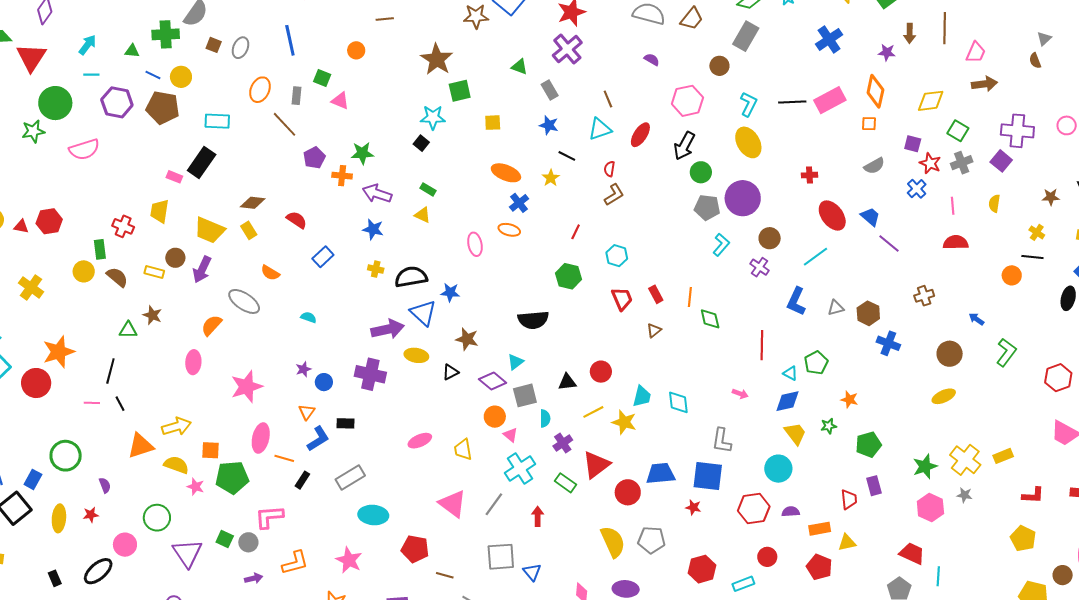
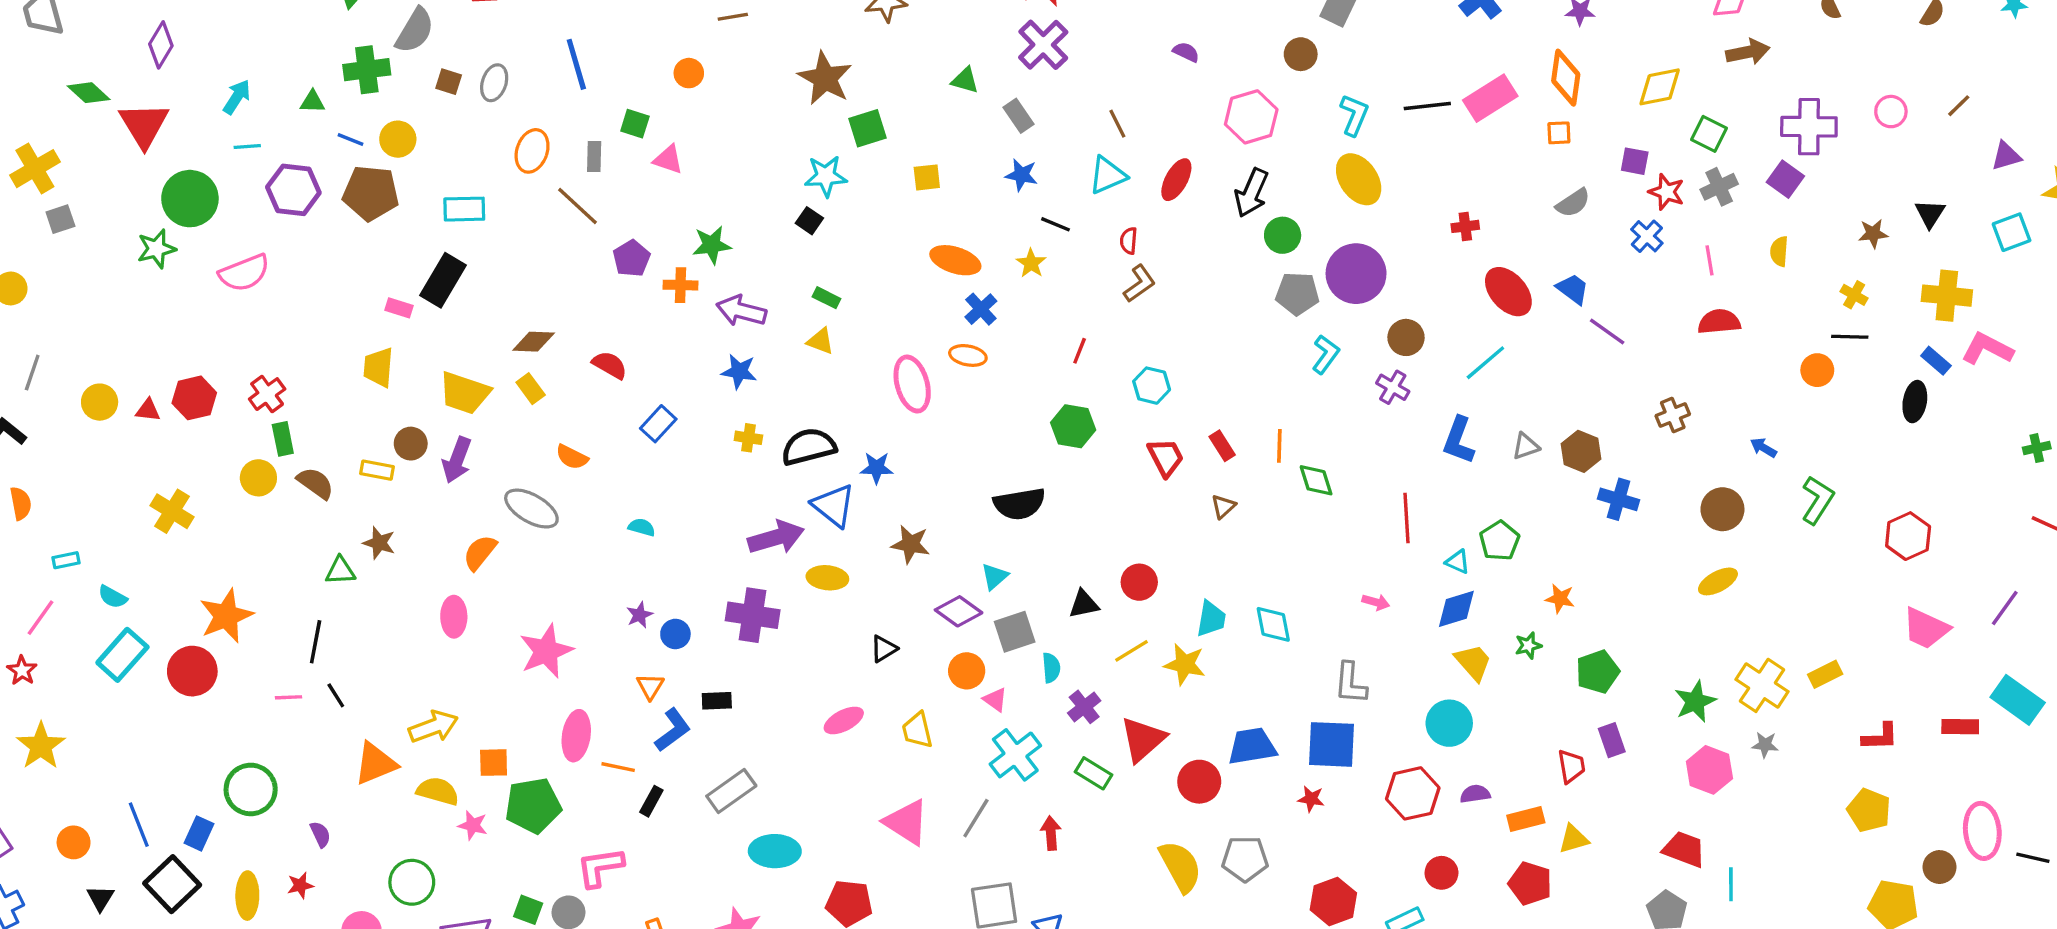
red cross: (123, 226) -> (267, 394), moved, turned 35
pink ellipse: (475, 244) -> (912, 384), size x1.4
black triangle: (450, 372) -> (884, 649), moved

